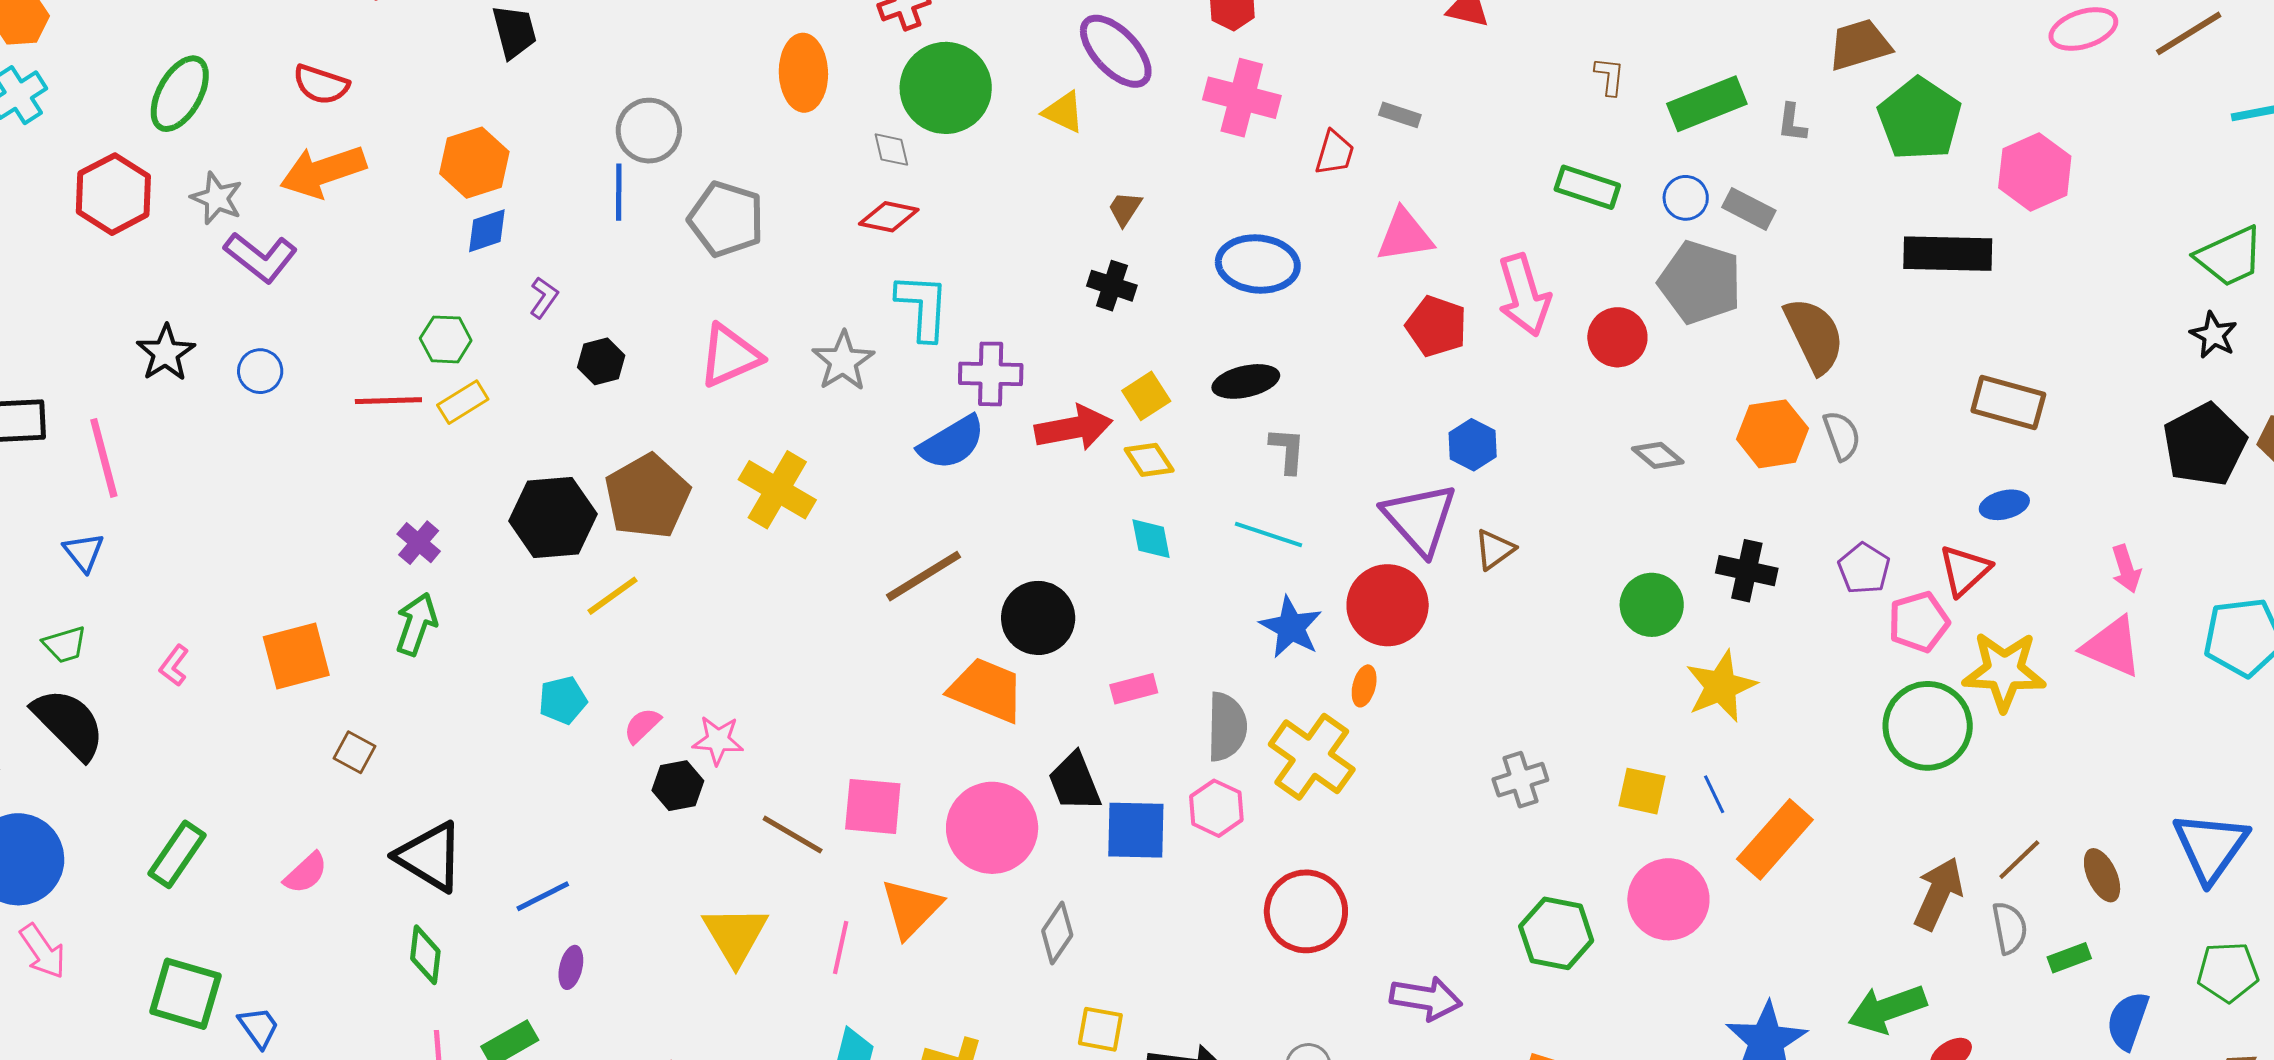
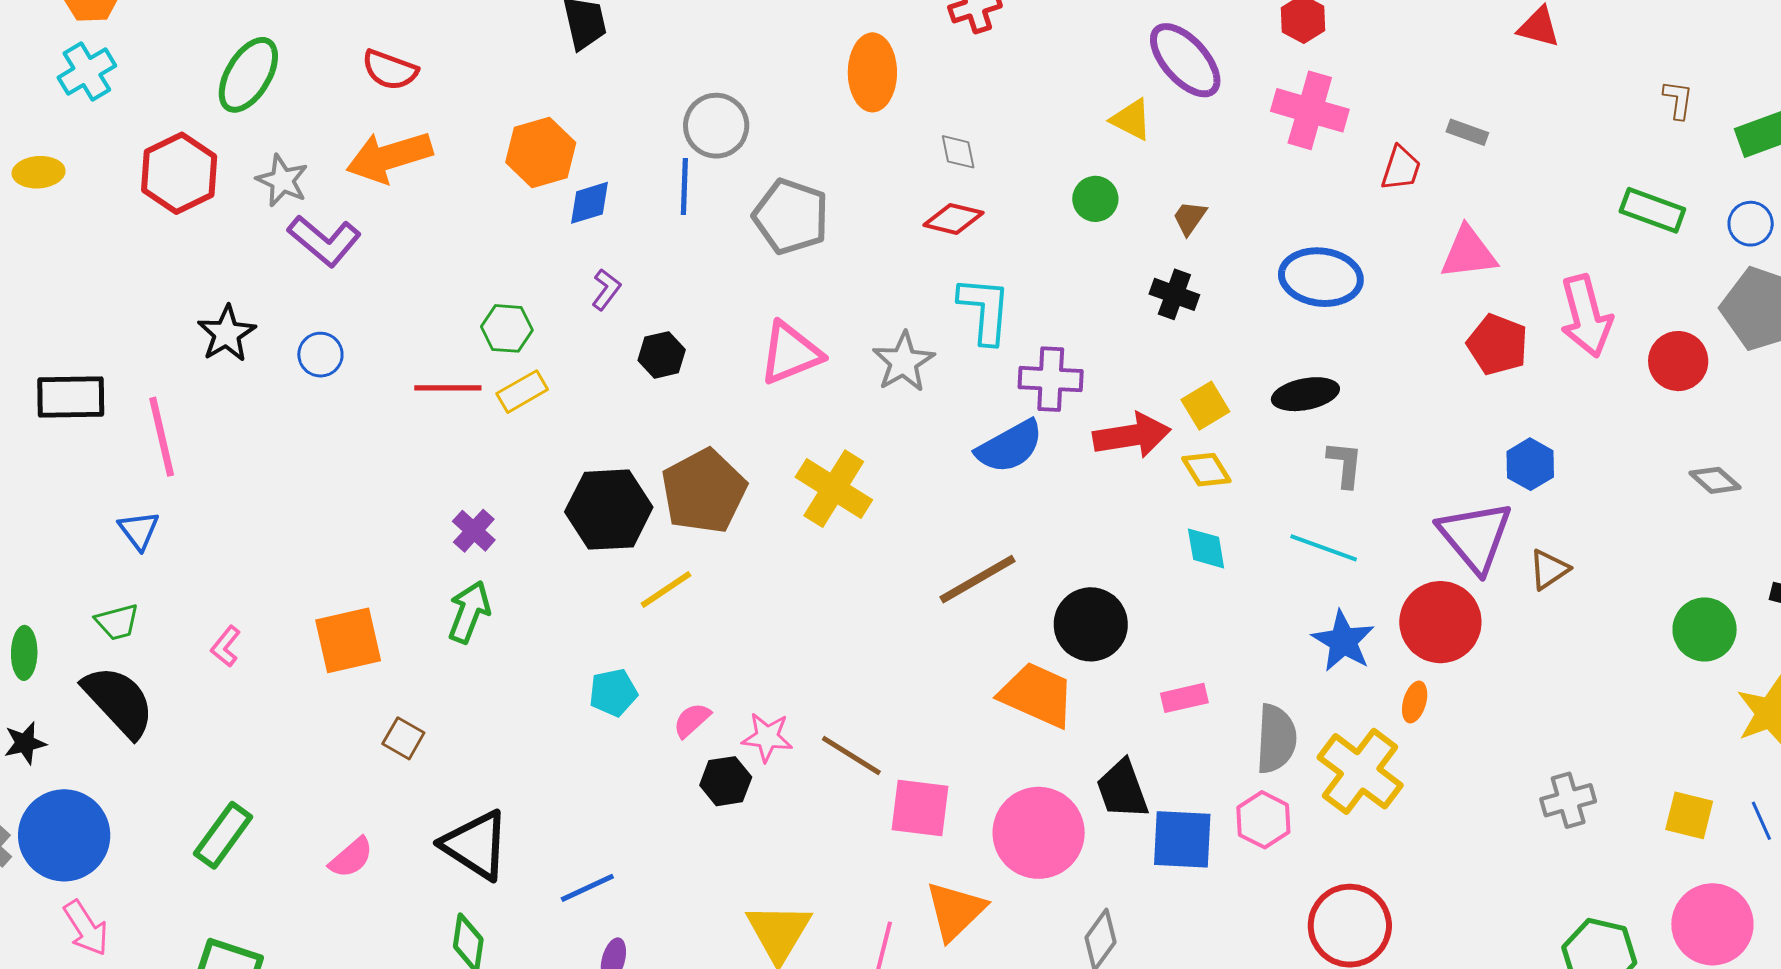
green circle: (946, 88) -> (1095, 199), moved, size x0.5
blue diamond: (487, 231) -> (590, 203), moved
brown line: (793, 835) -> (851, 756), moved

